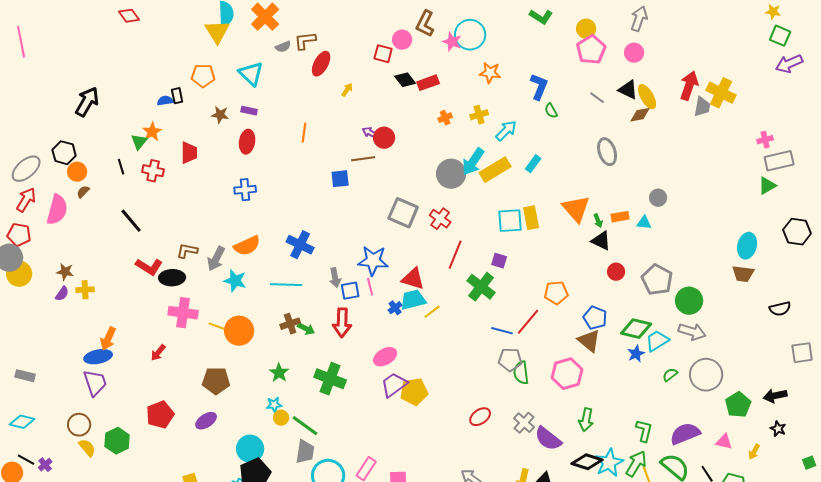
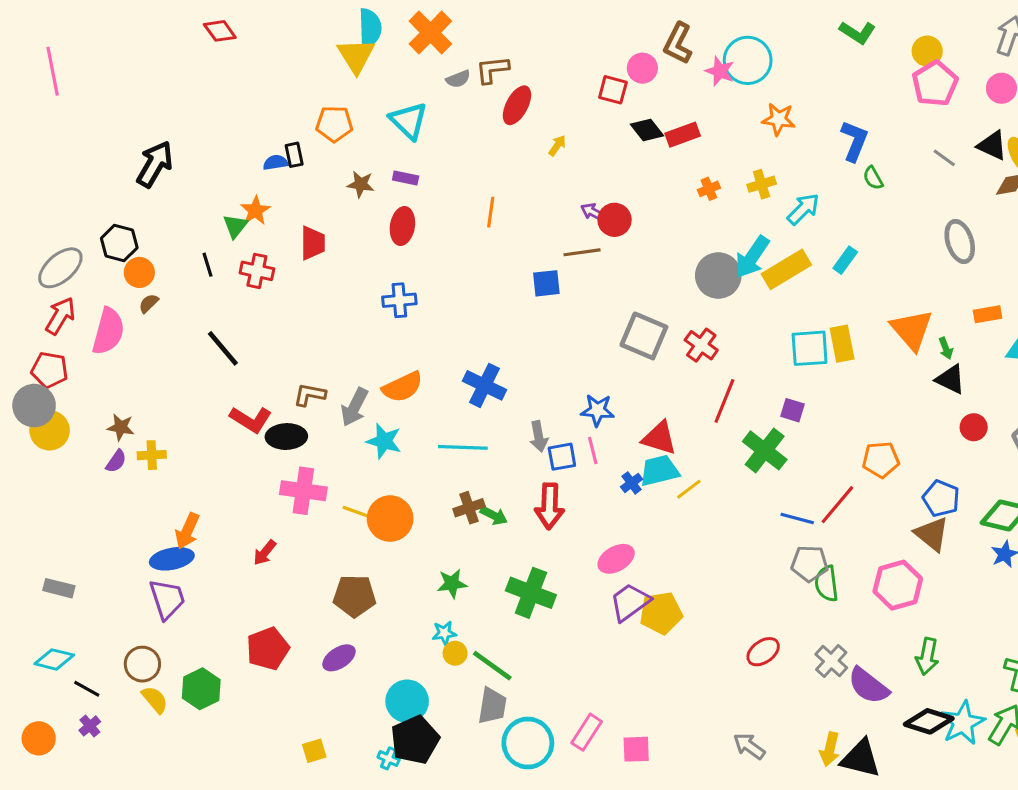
orange rectangle: (620, 217) -> (988, 314), moved
blue star: (373, 261) -> (597, 410), size x0.7
green star: (279, 373) -> (452, 584), turned 30
black line: (26, 460) -> (87, 689), moved

